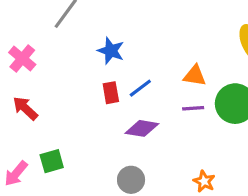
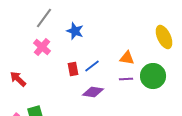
blue star: (111, 51) -> (75, 31), moved
pink cross: (22, 59) -> (42, 47), moved

